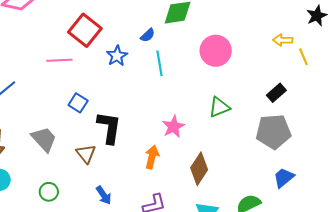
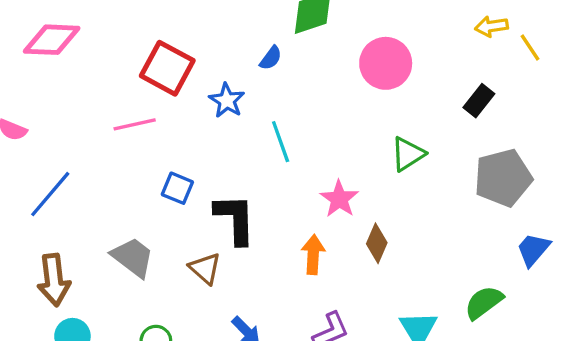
cyan line: (159, 63) -> (281, 142), moved
black rectangle: (276, 93) -> (479, 101), moved
brown diamond: (199, 169) -> (377, 243), moved, size x0.7

